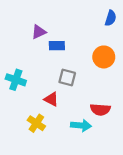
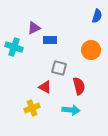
cyan cross: (16, 80) -> (14, 47), moved
red semicircle: (100, 109) -> (79, 86), moved, turned -108
yellow cross: (36, 123) -> (32, 108), turned 35

